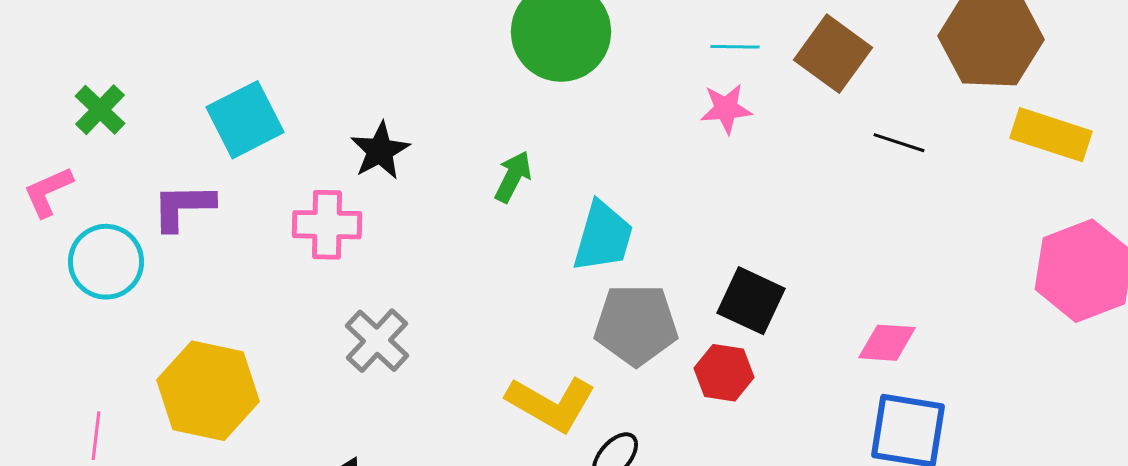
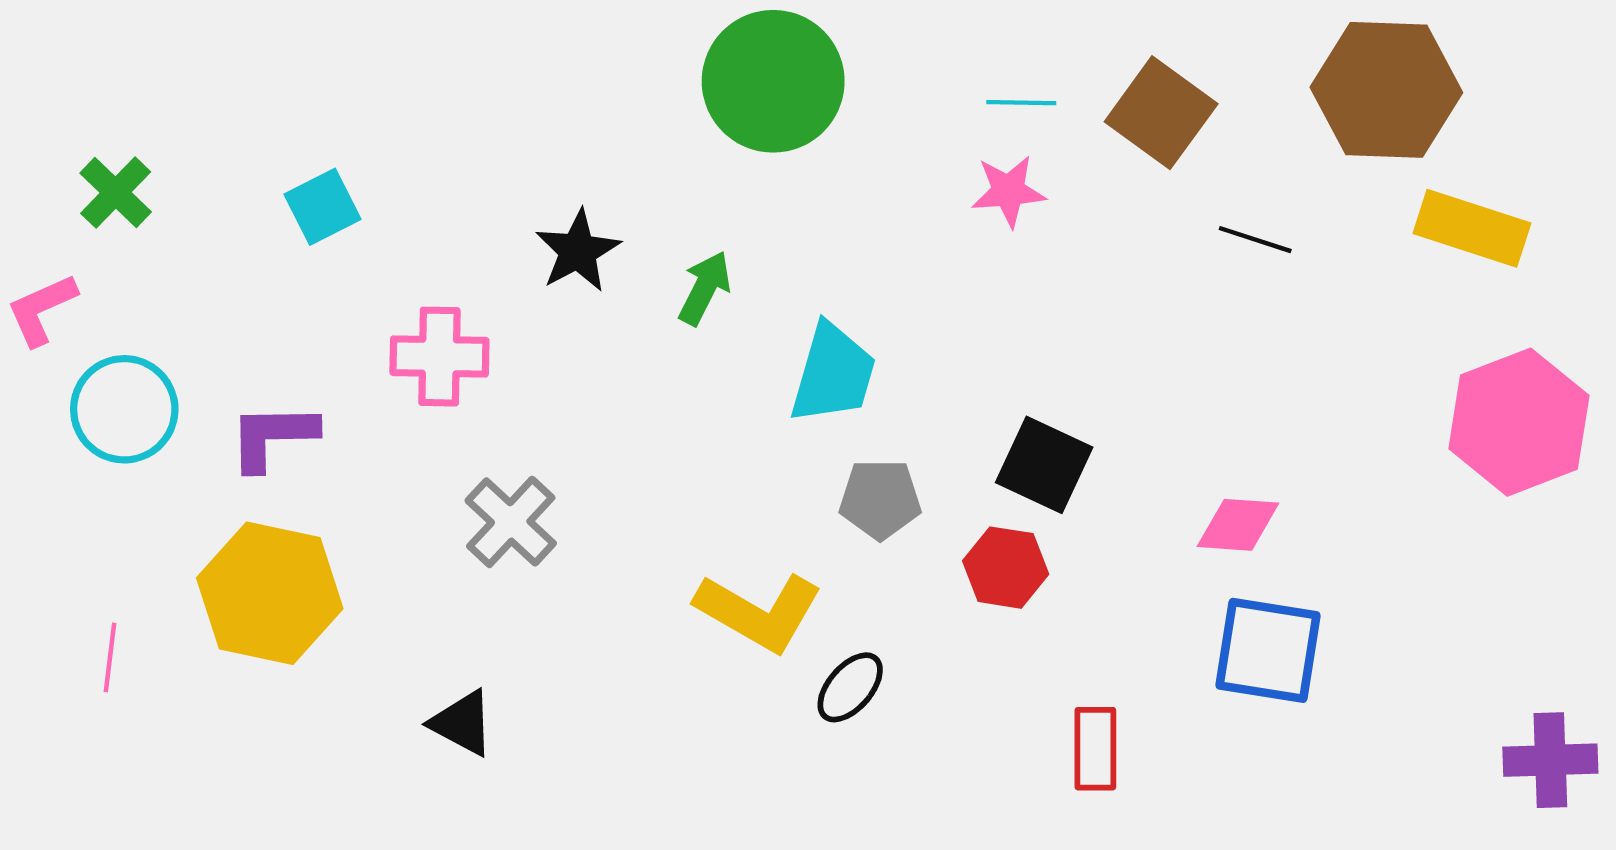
cyan square: (245, 120) -> (322, 207), size x0.7
black star: (380, 151) -> (578, 251), moved
purple L-shape: (183, 207) -> (273, 436), moved
gray pentagon: (636, 325) -> (880, 499), size x0.7

